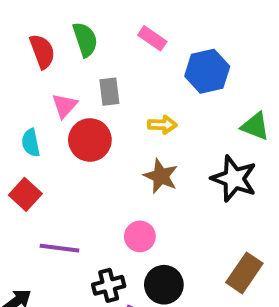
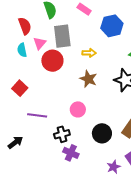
red semicircle: (42, 51) -> (25, 26), moved
gray rectangle: (109, 92) -> (62, 36), size x1.6
cyan semicircle: (31, 143) -> (22, 50), moved
black circle: (164, 285) -> (102, 133), moved

